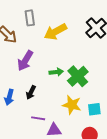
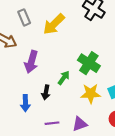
green arrow: (56, 72) -> (64, 78), moved, turned -32
purple line: (38, 118) -> (52, 123), moved

